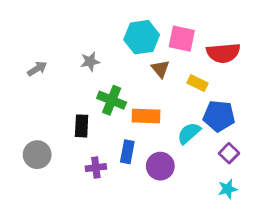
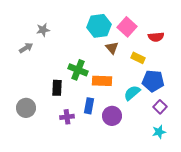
pink square: (182, 39) -> (127, 27), turned 30
red semicircle: (223, 53) -> (156, 37), size x0.7
gray star: (90, 62) -> (43, 30), moved

